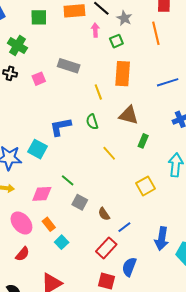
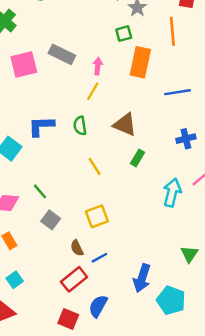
pink arrow: (95, 30) -> (98, 66), moved
orange rectangle: (123, 74) -> (140, 62), moved
pink square: (39, 79) -> (24, 64), size x1.6
yellow line: (98, 92) -> (93, 91), turned 42
yellow square: (145, 186) -> (97, 216), moved
brown semicircle: (104, 214) -> (77, 248), moved
cyan square: (62, 242) -> (15, 280), moved

